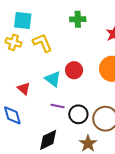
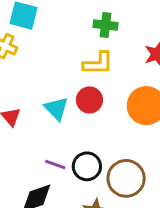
yellow L-shape: (42, 43) -> (98, 63), moved, turned 105
purple line: (58, 106) -> (55, 165), moved

